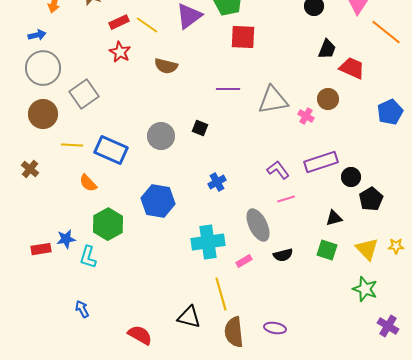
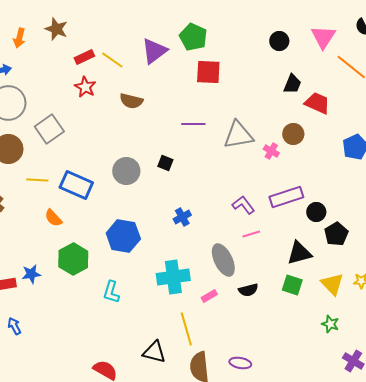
black triangle: (334, 218) -> (299, 253), size x1.5
cyan L-shape: (88, 257) -> (111, 292), moved
green star: (365, 289) -> (330, 324), size x0.7
blue arrow: (82, 309) -> (14, 326), moved

